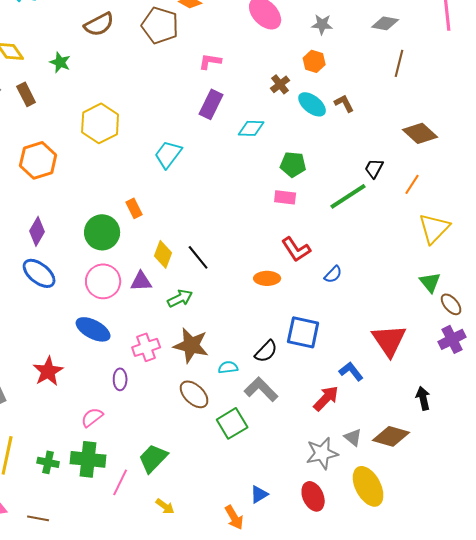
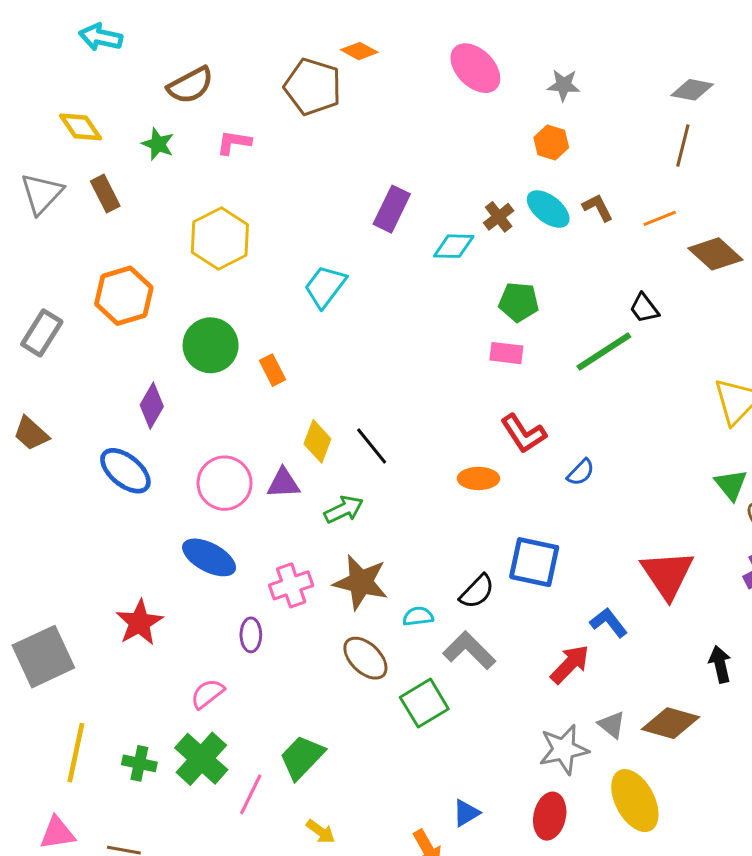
gray diamond: (385, 23) -> (692, 90), moved
brown semicircle: (99, 24) -> (190, 85), moved
pink L-shape: (210, 61) -> (234, 142), moved
brown cross: (280, 84) -> (499, 217), moved
black trapezoid: (374, 168) -> (644, 308), turned -65
orange line: (412, 184) -> (660, 218), moved, turned 35
purple diamond: (37, 231) -> (152, 406), moved
green circle: (102, 232) -> (211, 345), moved
green cross: (88, 459) -> (201, 759), turned 36
red ellipse: (313, 496) -> (550, 816), turned 36

